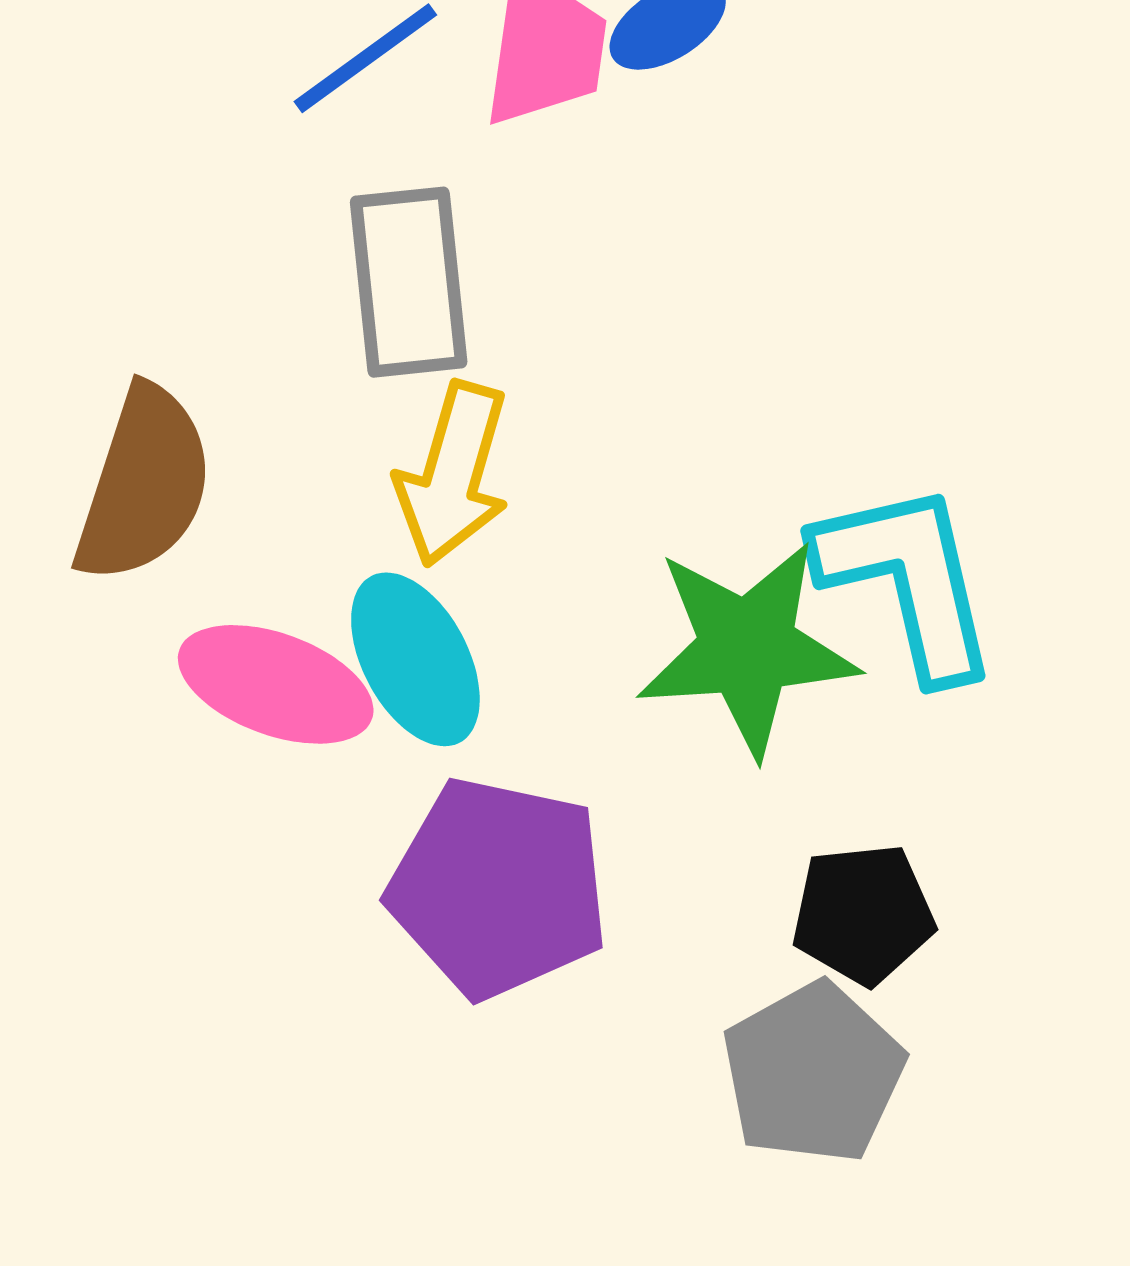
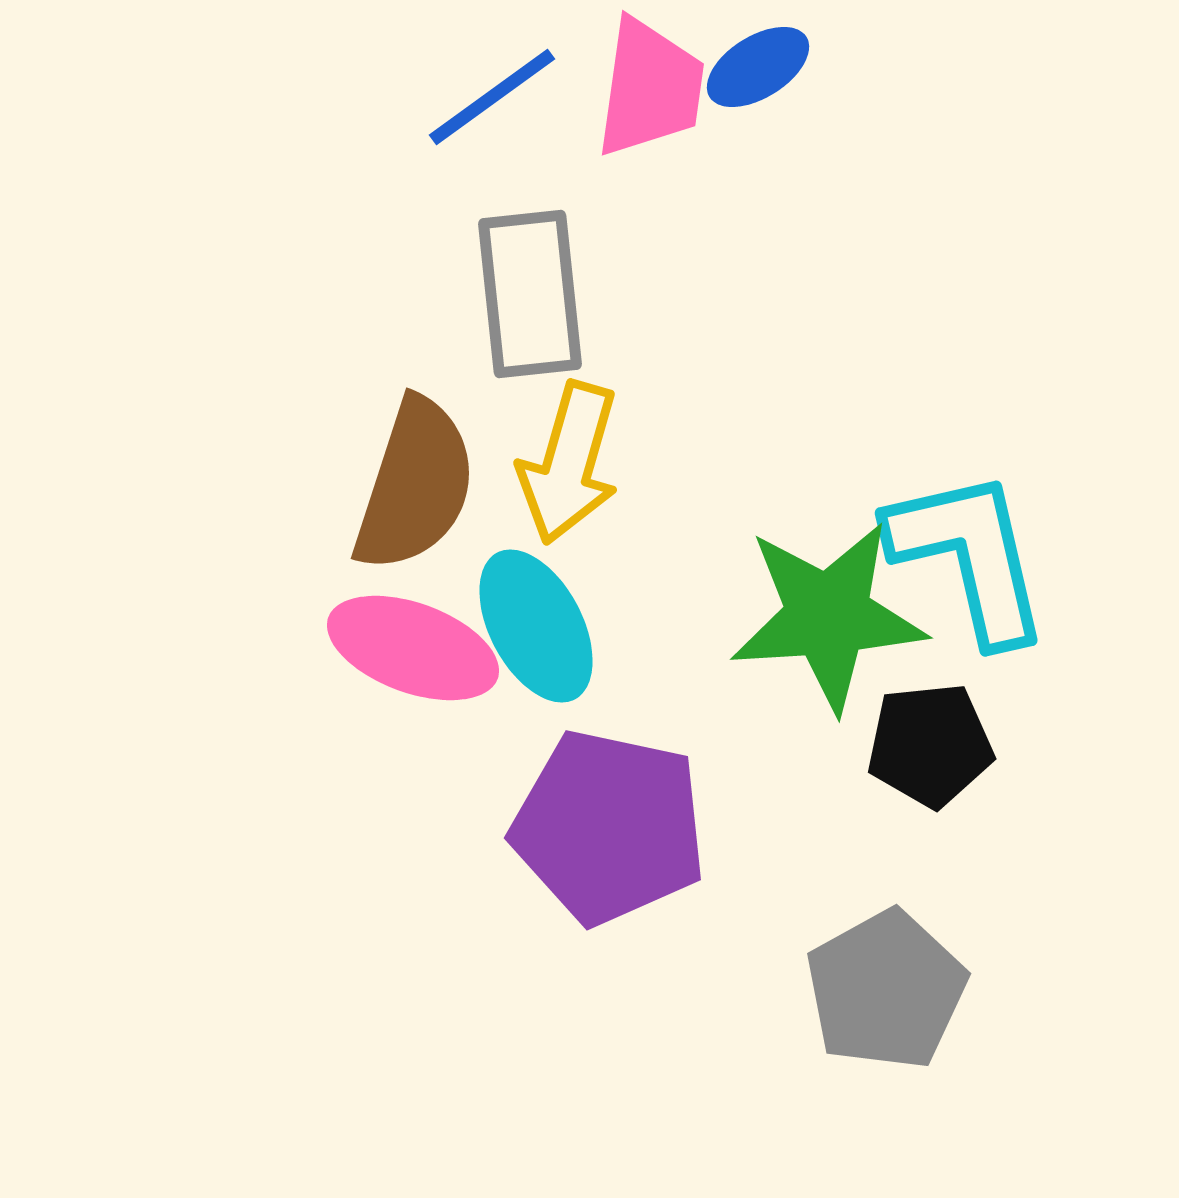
brown semicircle: (144, 484) -> (415, 485), moved
black pentagon: (863, 914) -> (930, 745), moved

